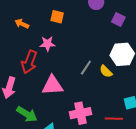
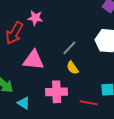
yellow semicircle: (106, 71) -> (72, 68), moved

